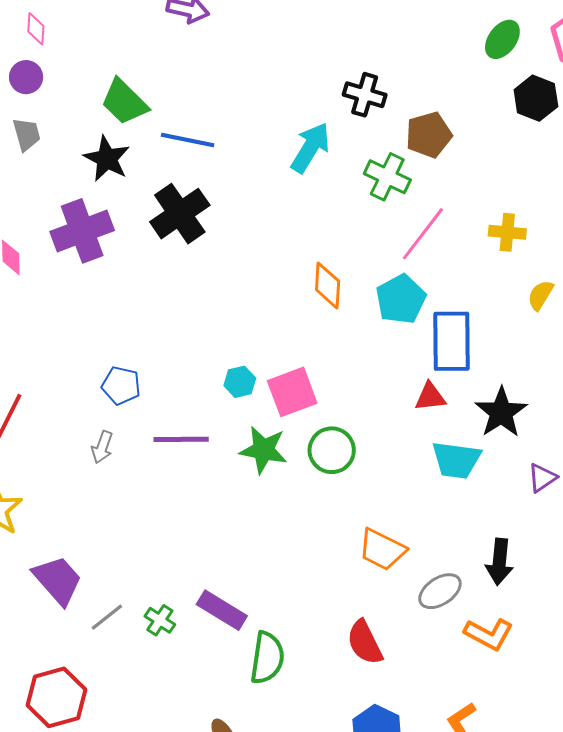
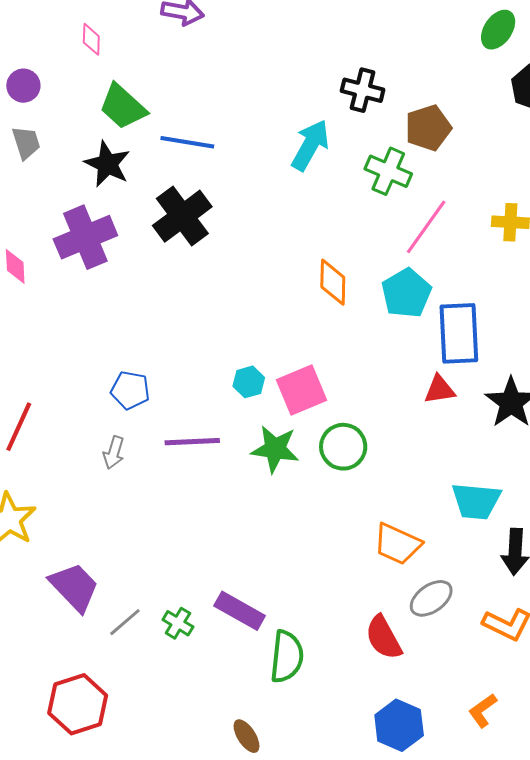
pink diamond: (36, 29) -> (91, 39), moved
cyan trapezoid: (456, 460) -> (476, 501), moved
gray ellipse: (440, 591) -> (431, 598), moved

